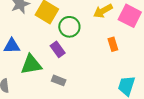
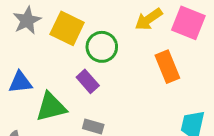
orange rectangle: (113, 44) -> (167, 67), size x1.5

